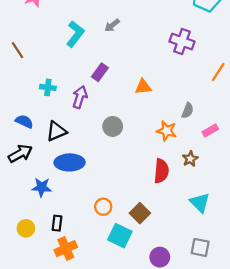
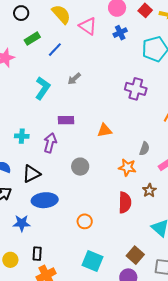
purple rectangle: (100, 72) -> (66, 120), turned 56
orange circle: (103, 207) -> (85, 221), moved
brown square: (140, 213) -> (135, 255), moved

